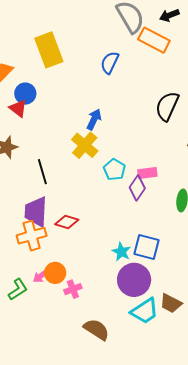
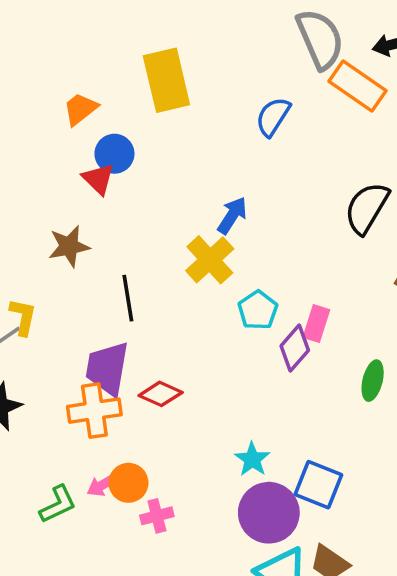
pink rectangle: (147, 173) -> (316, 324), turned -72
blue square: (146, 247) -> (318, 485), moved

